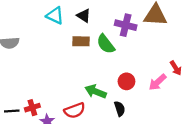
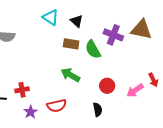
green arrow: (96, 92) -> (70, 75), moved
red cross: (32, 108) -> (22, 90), moved

